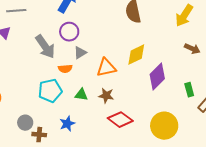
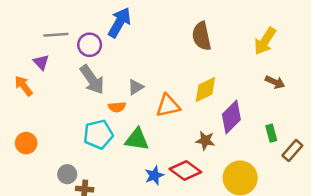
purple circle: (69, 32) -> (90, 45), moved
green triangle: (81, 95) -> (137, 139), size x1.5
brown star: (106, 96) -> (205, 141), moved
blue star: (67, 124) -> (154, 175), moved

